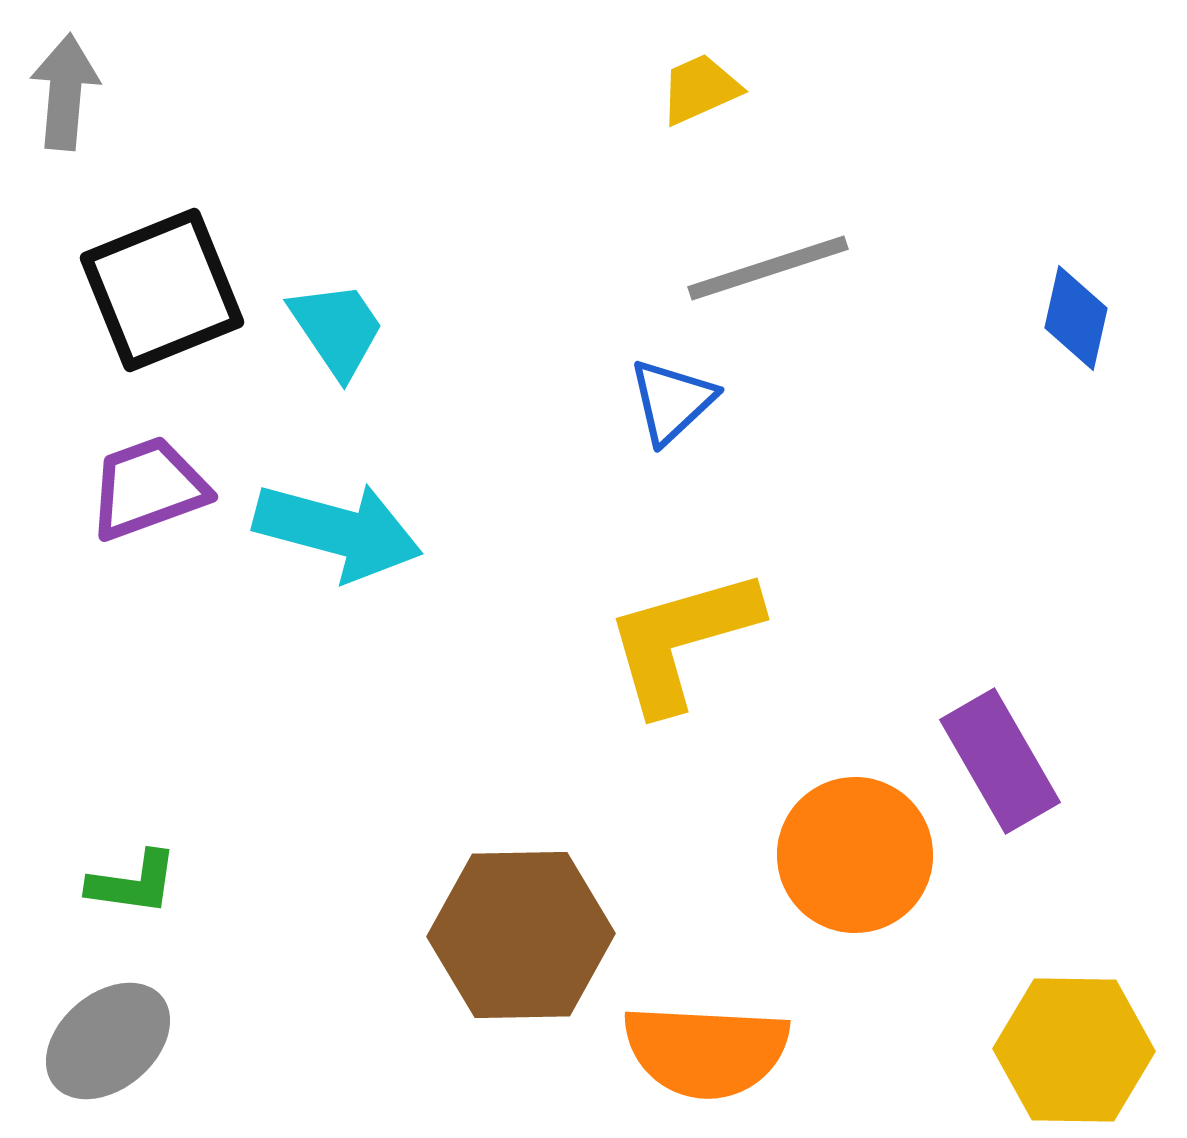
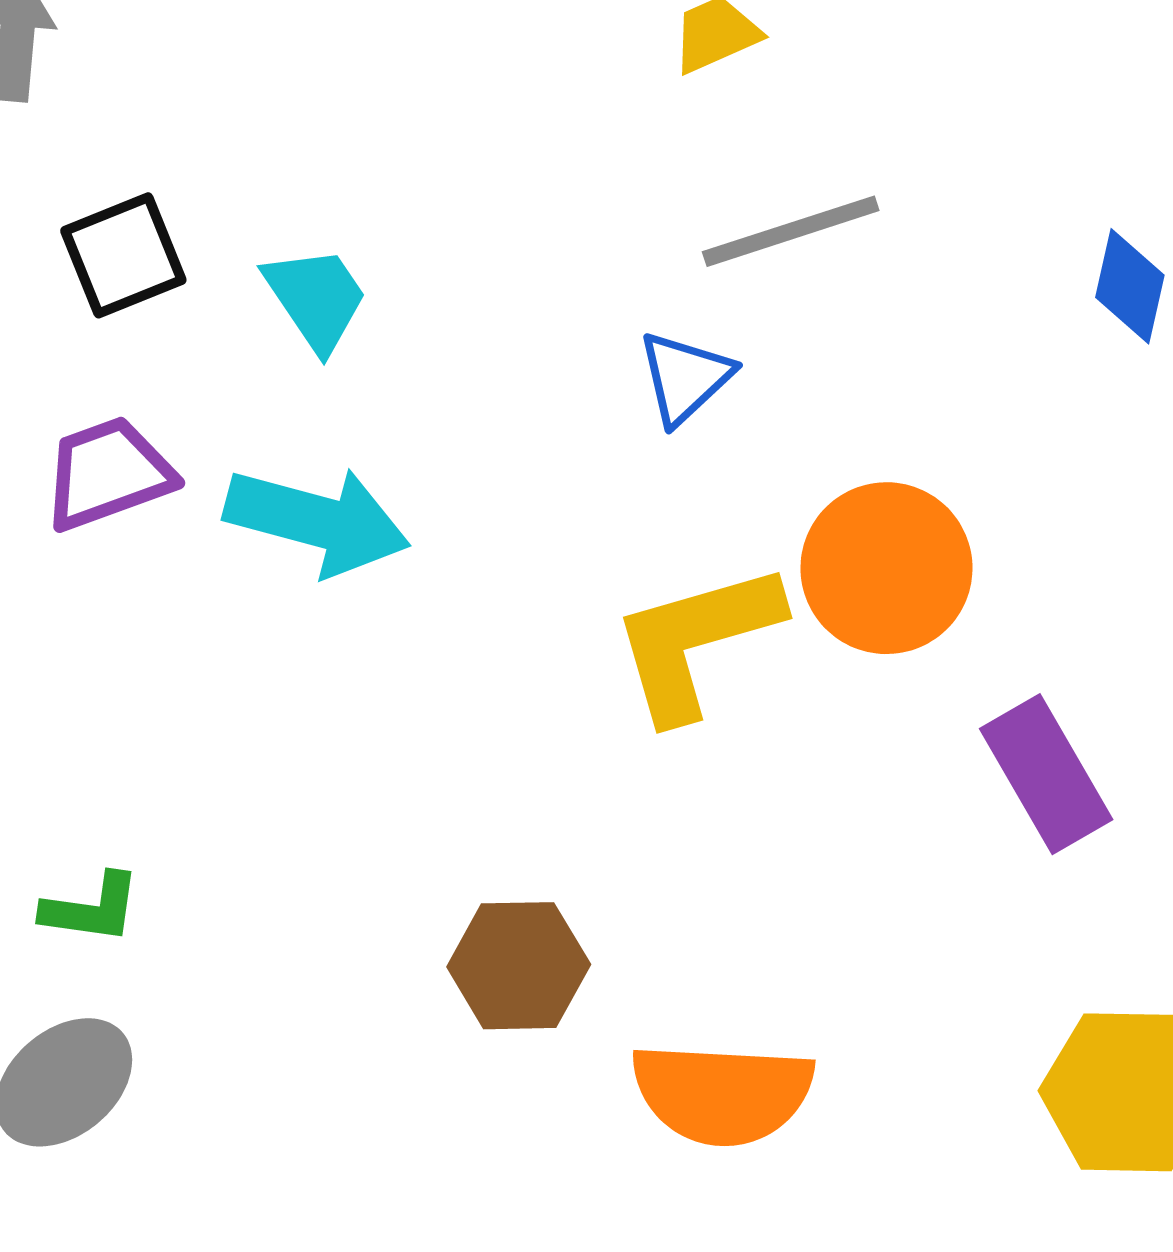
black square: (162, 290) -> (123, 255), size x0.7
orange circle: (855, 855) -> (886, 568), moved
brown hexagon: (521, 935) -> (519, 966), size x0.7

